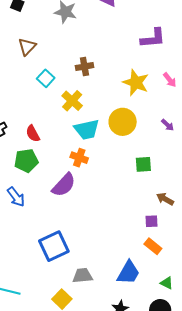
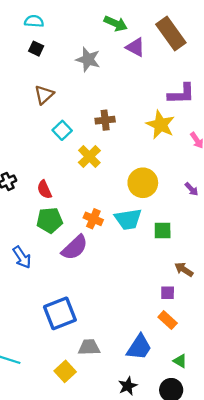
yellow star: (136, 83) -> (160, 125), moved
cyan trapezoid: (87, 129) -> (128, 219), moved
green pentagon: (26, 161) -> (50, 220), moved

